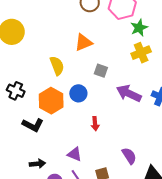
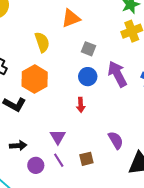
blue circle: (78, 93) -> (88, 77), moved
purple arrow: (129, 93) -> (117, 74), turned 35
purple triangle: (75, 154) -> (58, 137), turned 35

